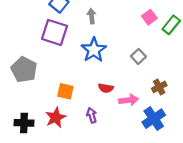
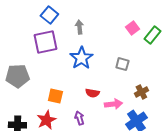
purple square: (55, 32) -> (45, 42), turned -30
gray square: (138, 56) -> (122, 64), turned -32
gray pentagon: (24, 70) -> (17, 76), turned -30

